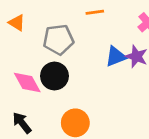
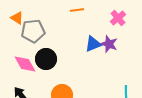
gray pentagon: (58, 40) -> (33, 31), moved

